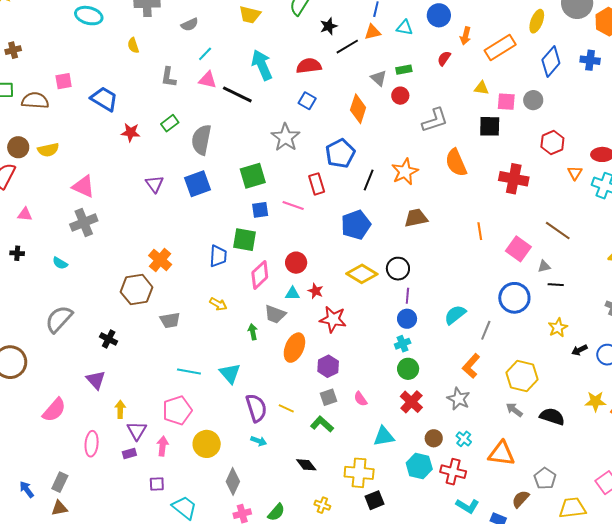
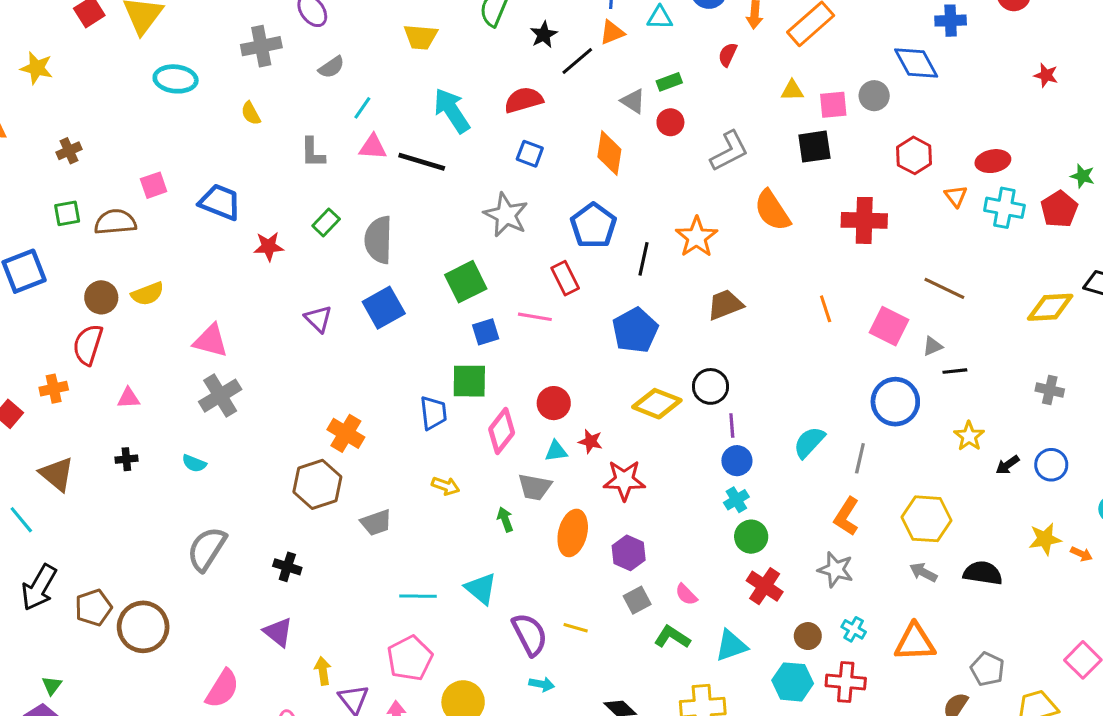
blue diamond: (551, 61) -> (916, 63), moved, turned -60
green L-shape: (322, 424) -> (672, 637), moved

